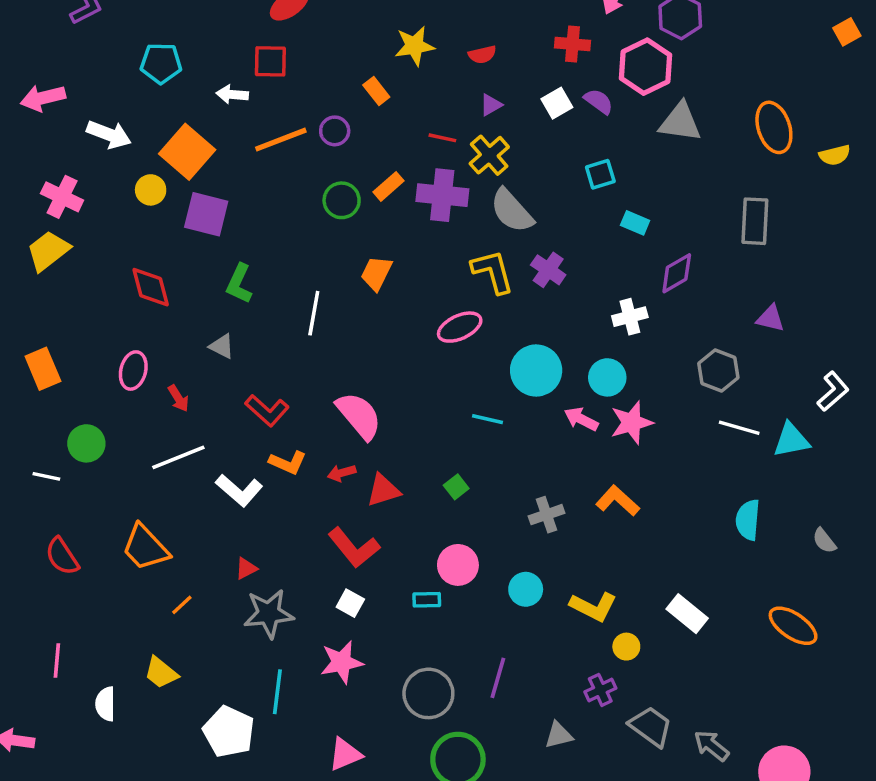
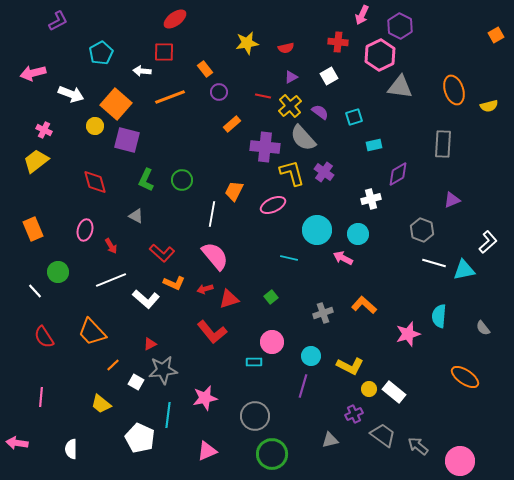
cyan pentagon: (161, 63) -> (101, 53), turned -30
orange rectangle: (376, 91) -> (205, 69), moved
purple semicircle: (599, 101) -> (320, 112), moved
purple circle: (335, 131) -> (219, 92), moved
purple cross: (442, 195) -> (265, 147), moved
pink cross: (62, 197) -> (44, 130), size x0.7
green circle: (342, 200) -> (182, 180), moved
cyan rectangle: (635, 223) -> (374, 145), turned -35
orange trapezoid: (376, 273) -> (234, 191), moved
white line: (314, 313) -> (212, 214), moved
purple triangle: (770, 318) -> (452, 200), turned -36
pink star: (632, 423) -> (408, 334), moved
white line: (46, 476) -> (35, 291), turned 35
white square: (350, 603) -> (136, 382), moved
white rectangle: (687, 614) -> (394, 392), moved
purple line: (498, 678) -> (303, 386), moved
white semicircle: (105, 704) -> (71, 449), moved

